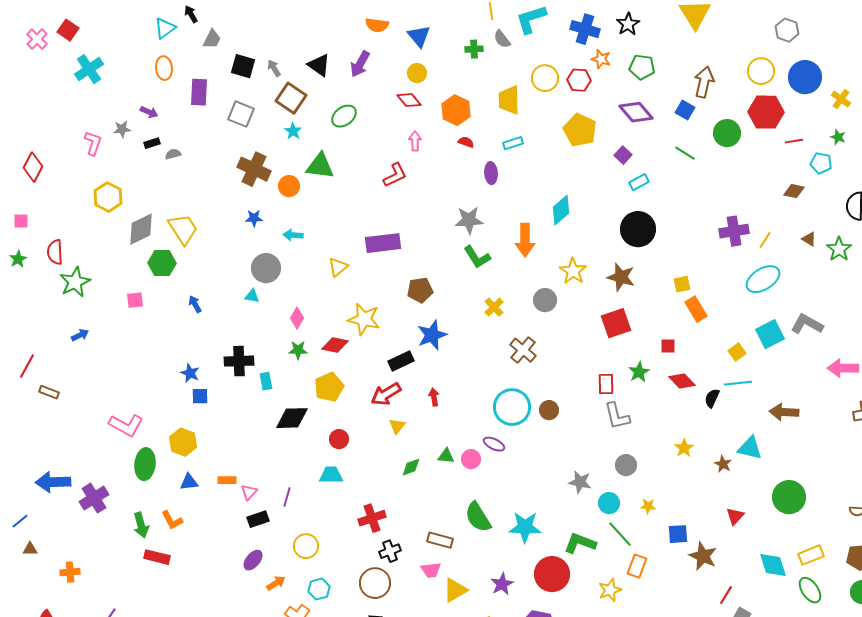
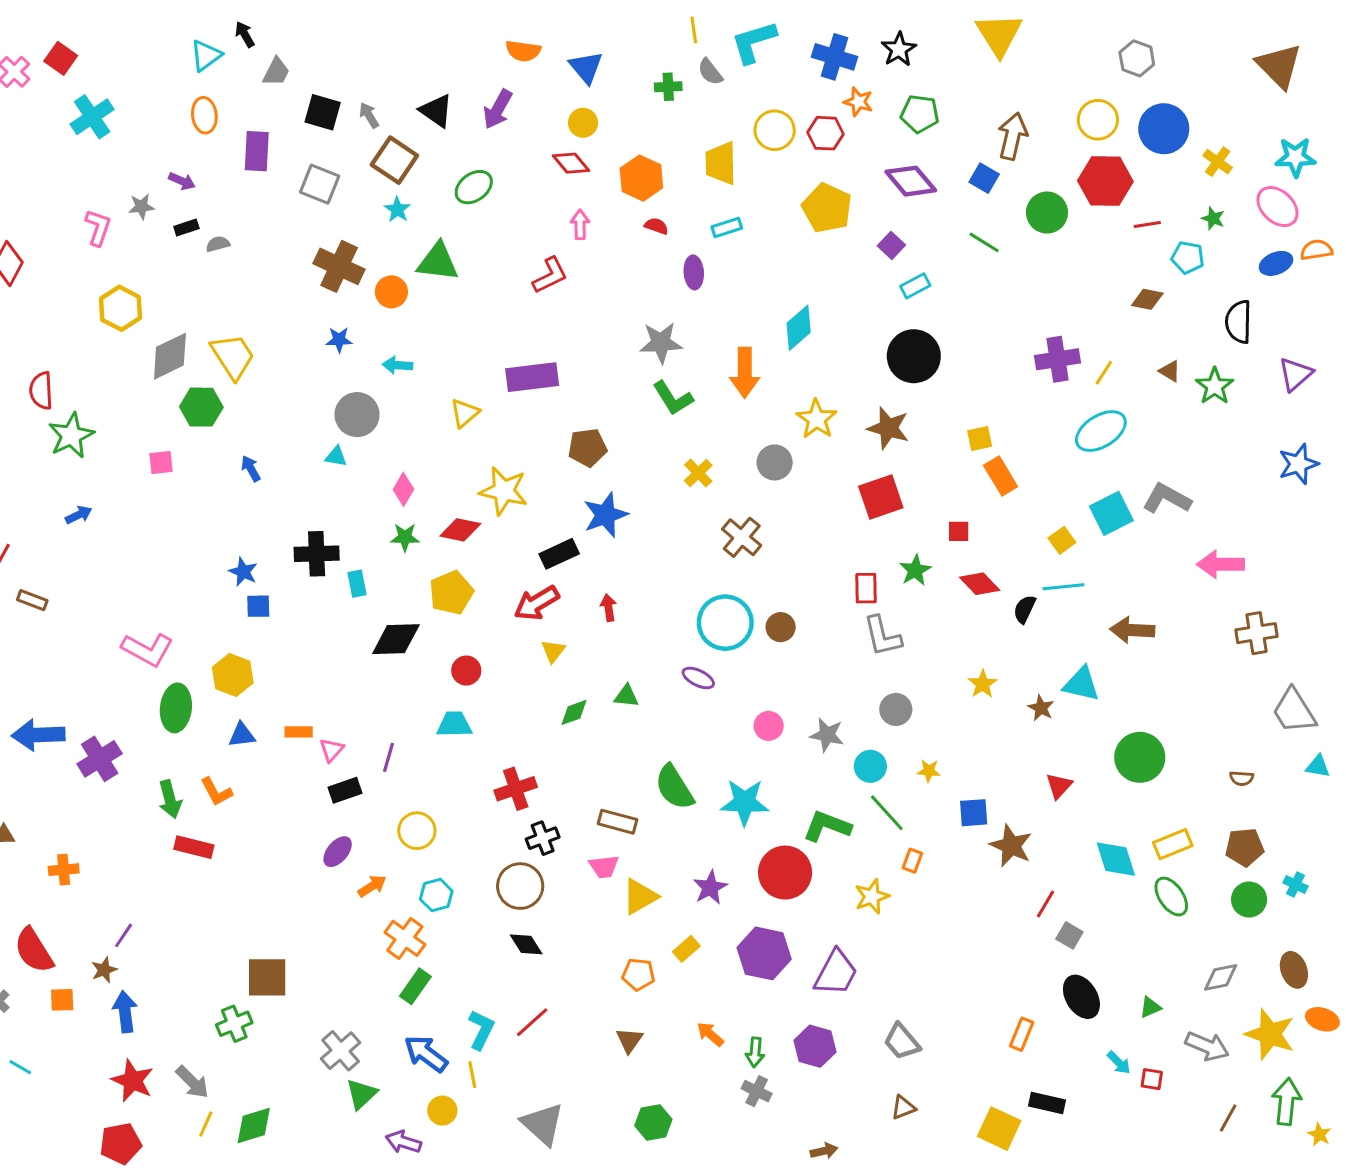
pink circle: (471, 459) -> (769, 726), moved
orange rectangle: (637, 566) -> (912, 861), size x0.7

